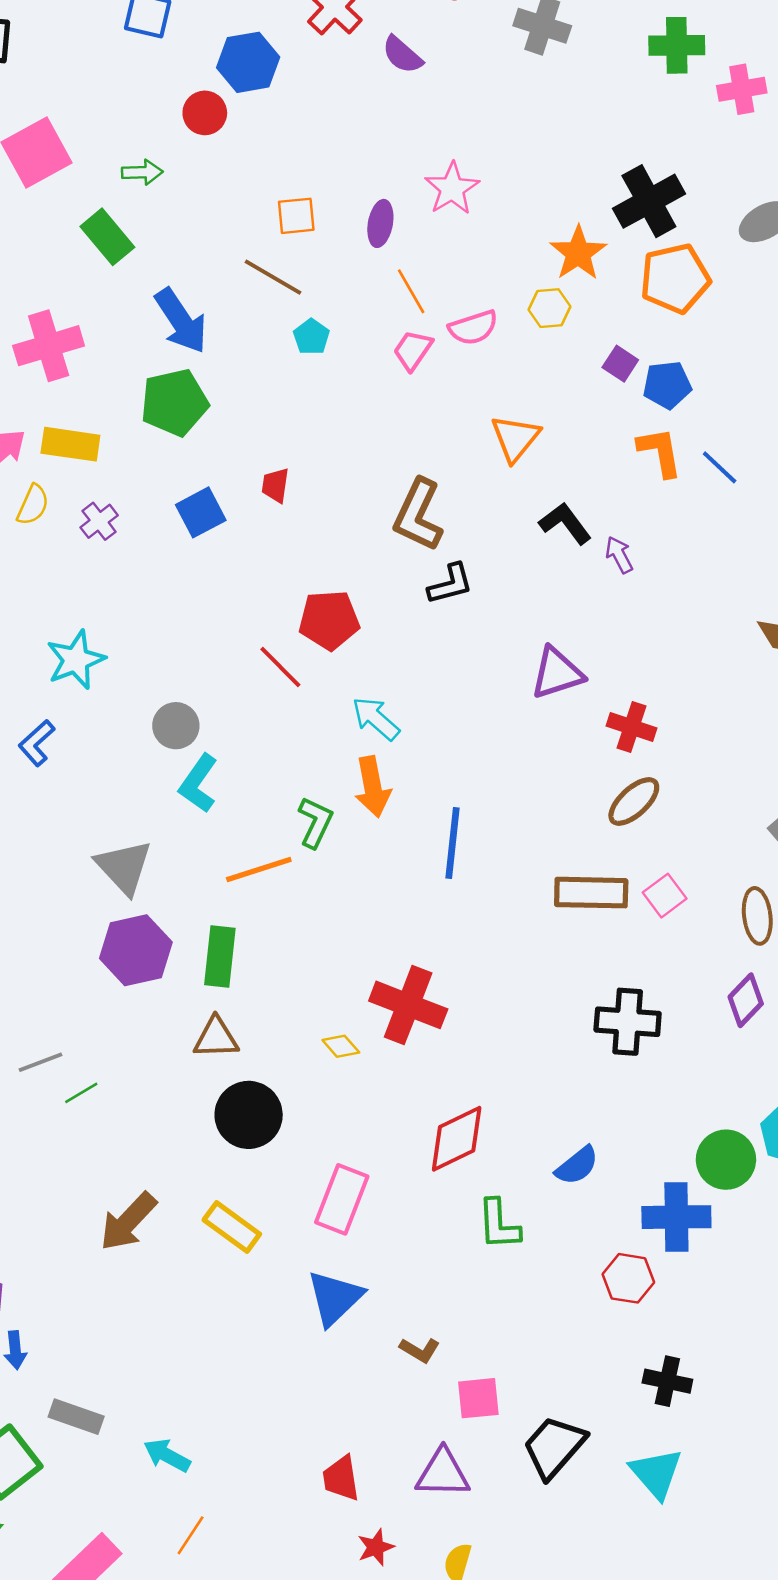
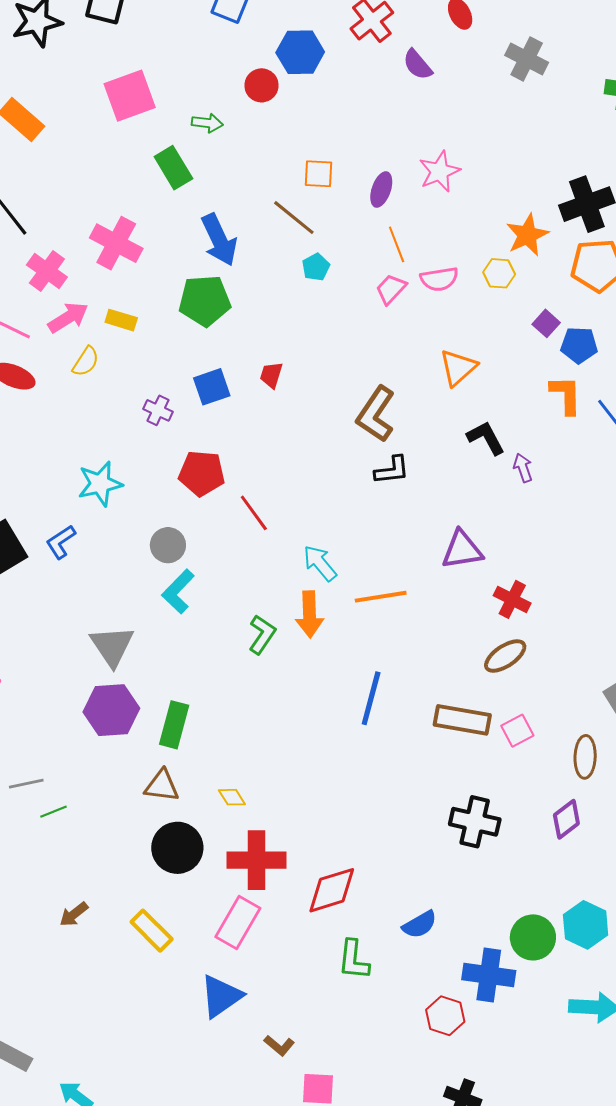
pink cross: (49, 346) -> (116, 243), turned 36
yellow rectangle: (70, 444) -> (121, 320), size x0.7
purple cross: (99, 521) -> (158, 410), moved, turned -36
red pentagon: (329, 620) -> (202, 473), moved
blue line: (453, 843) -> (371, 698), moved
orange line: (259, 870) -> (381, 597), moved
red cross: (408, 1005) -> (256, 860), moved, turned -30
yellow diamond: (341, 1046) -> (232, 797), moved
brown arrow: (128, 1222) -> (74, 914), size x0.6

